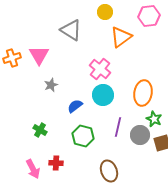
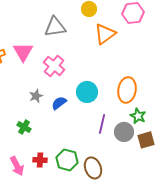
gray triangle: (71, 30) -> (55, 27), turned -40
pink cross: (100, 69) -> (54, 66), moved
gray star: (51, 85) -> (36, 96), moved
green hexagon: (83, 136) -> (67, 160), moved

